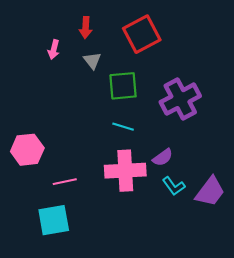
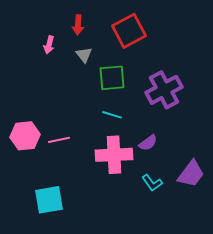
pink line: (65, 182) -> (59, 140), moved
cyan L-shape: (174, 186) -> (152, 183), moved

